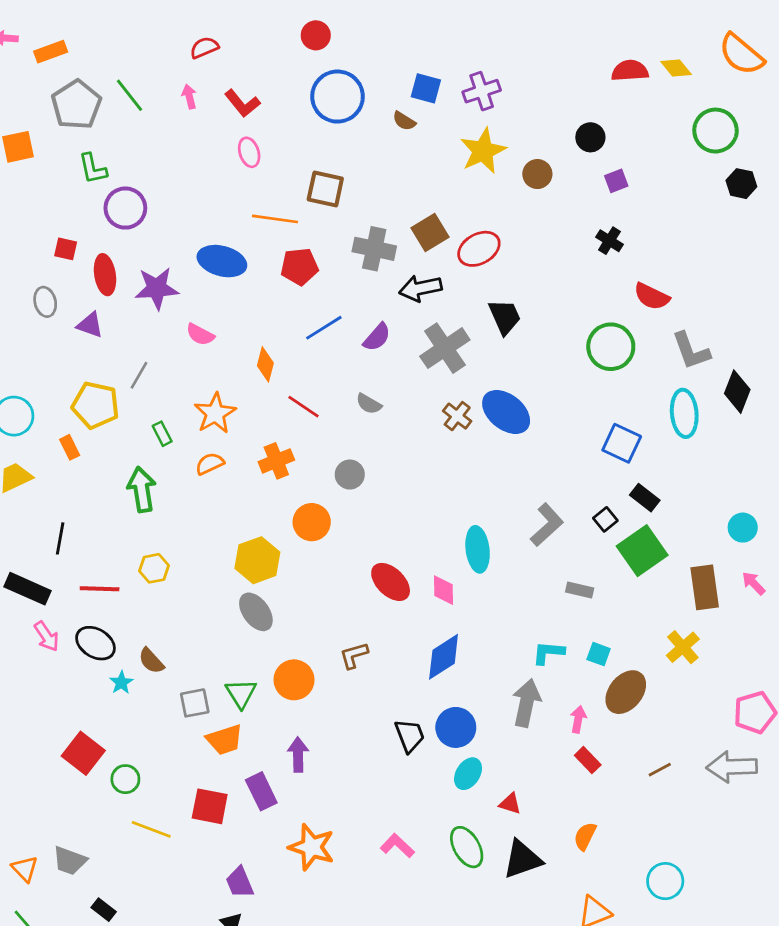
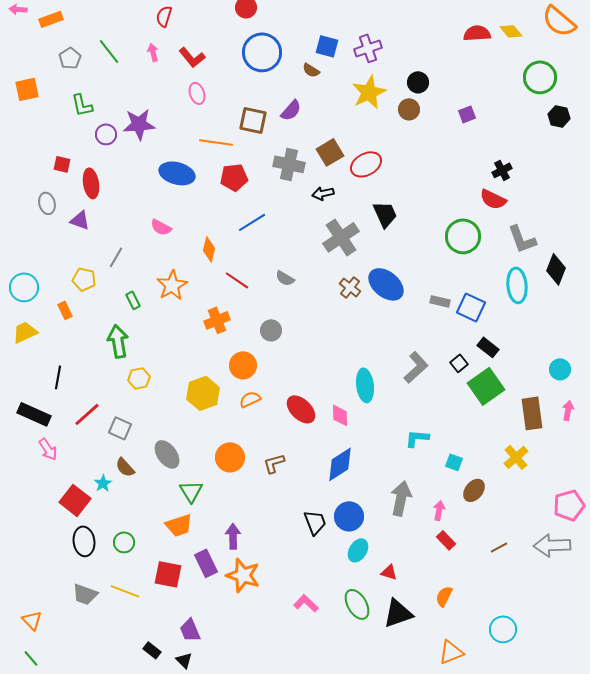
red semicircle: (204, 48) -> (164, 16), turned -50
gray pentagon: (76, 105) -> (70, 58), size x0.6
black circle: (590, 137) -> (418, 82), moved
purple circle: (125, 208) -> (106, 134), size x0.7
black cross: (609, 241) -> (502, 170), moved, turned 30
purple star: (157, 288) -> (139, 124), moved
black arrow: (420, 288) -> (323, 193), size x0.7
purple semicircle: (377, 337) -> (291, 110), moved
yellow pentagon: (95, 405) -> (84, 279), size x0.7
orange semicircle: (210, 464) -> (250, 399), moved
yellow hexagon: (154, 568) -> (139, 378), moved
pink arrow: (754, 583) -> (568, 410), turned 54
red line: (100, 589) -> (87, 414), turned -44
gray rectangle: (580, 590) -> (440, 301), moved
gray ellipse: (256, 612) -> (167, 454), moved
black ellipse: (95, 643) -> (84, 541), moved, turned 52
cyan L-shape: (548, 653) -> (417, 438), moved
orange circle: (294, 680) -> (230, 457), moved
brown ellipse: (626, 692) -> (474, 490), size x0.7
gray square: (195, 703) -> (120, 428), moved, turned 35
red square: (83, 753) -> (75, 500), moved
green circle: (125, 779) -> (124, 542), moved
orange star: (312, 847) -> (243, 575), moved
gray trapezoid: (70, 861) -> (85, 594), moved
black rectangle: (104, 910) -> (152, 650), moved

